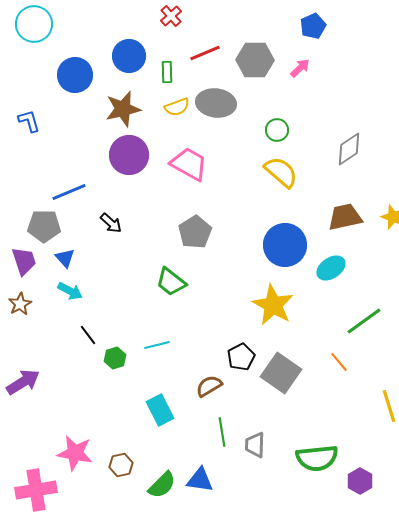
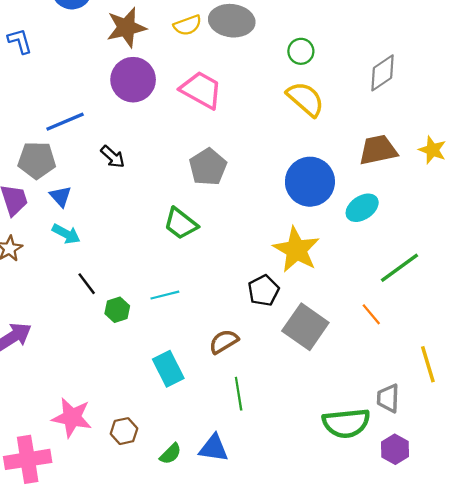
black pentagon: (241, 357) -> (263, 291), moved
gray trapezoid: (255, 445) -> (388, 398), moved
green semicircle: (162, 485) -> (171, 454), size x0.7

